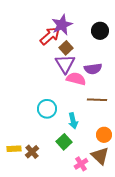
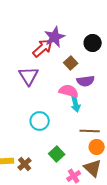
brown square: (66, 48) -> (71, 63), moved
purple triangle: (65, 64) -> (29, 76), moved
brown line: (97, 100) -> (90, 131), moved
cyan arrow: (73, 121) -> (76, 104), moved

